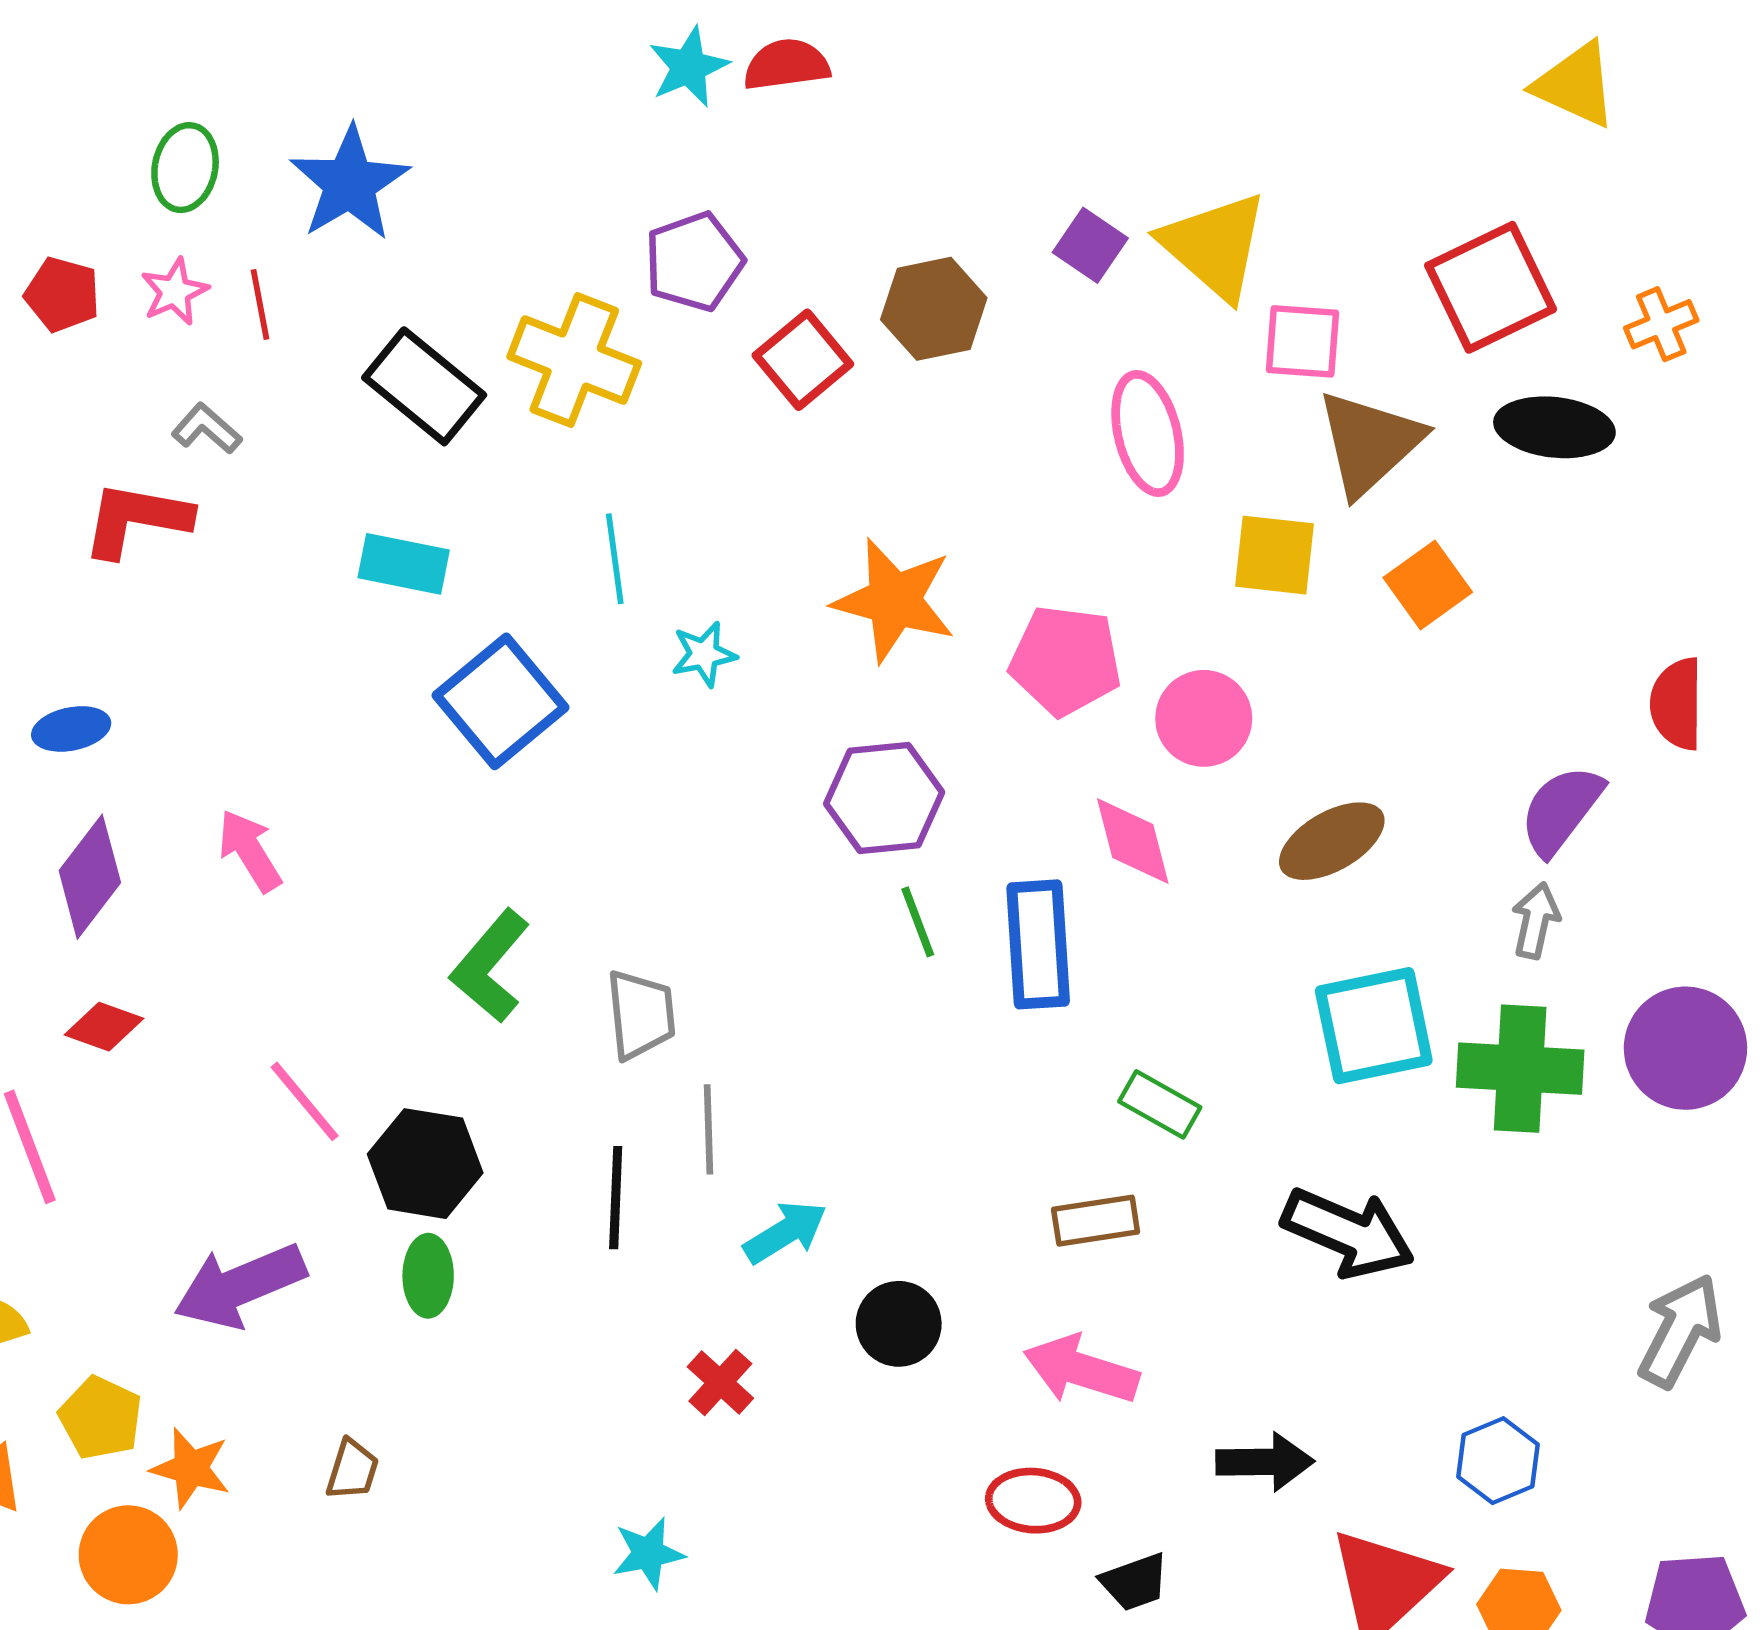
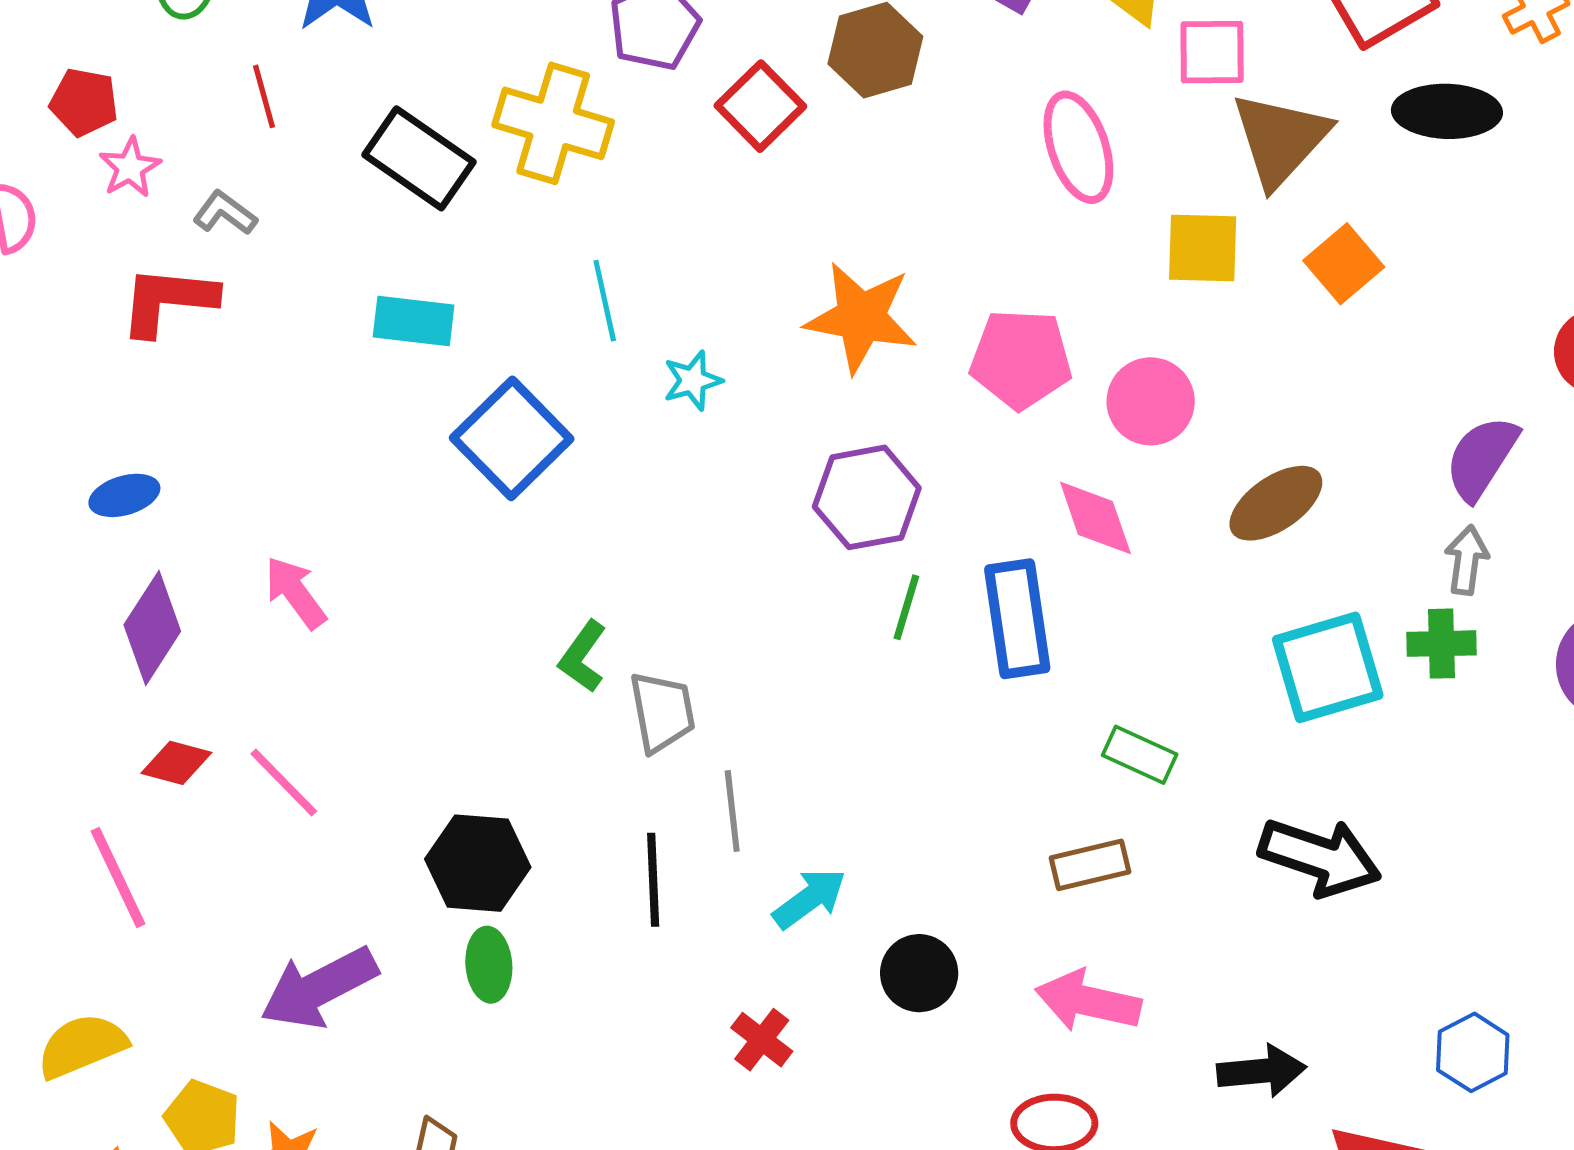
pink star: (175, 292) -> (130, 168), moved
green line: (918, 922) -> (906, 607), turned 42
green L-shape: (490, 966) -> (583, 657), moved, size x0.7
green cross: (1520, 1069) -> (1442, 644), moved, size x0.6
pink line: (305, 1101) -> (284, 783), moved

